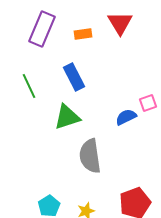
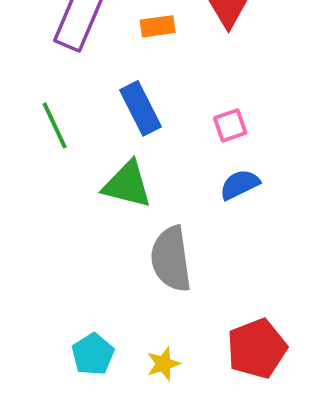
pink square: (148, 103) -> (230, 125), moved
green triangle: (67, 117) -> (127, 185), turned 32

